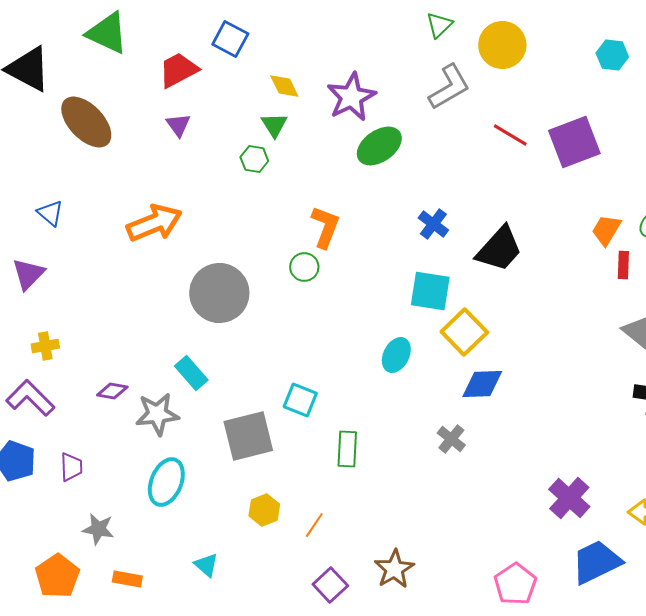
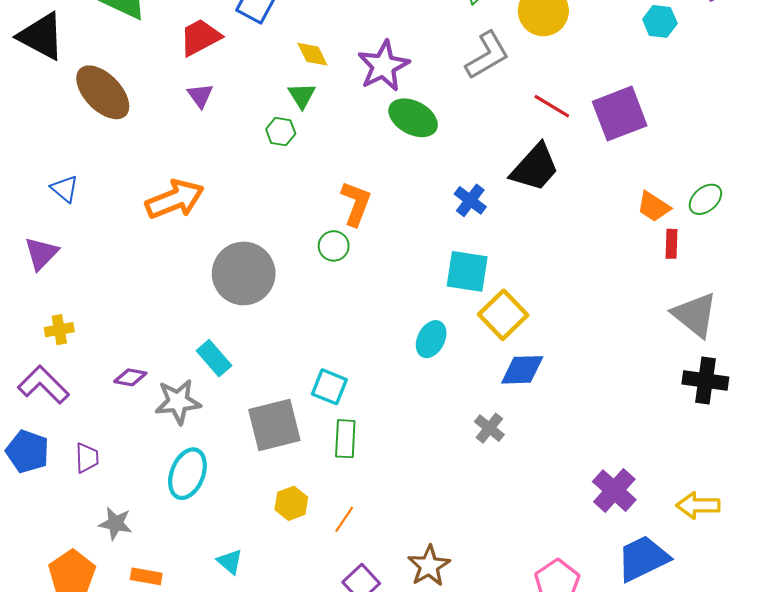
green ellipse: (379, 146) -> (413, 118), turned 63
orange trapezoid: (606, 230) -> (654, 207), turned -88
black trapezoid: (499, 249) -> (535, 168), moved
green rectangle: (347, 449) -> (345, 439), moved

